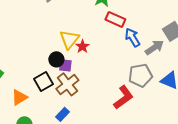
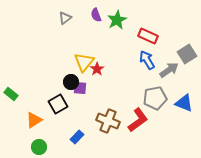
red rectangle: (115, 19) -> (148, 36), moved
brown cross: (67, 84) -> (108, 121), moved, turned -30

